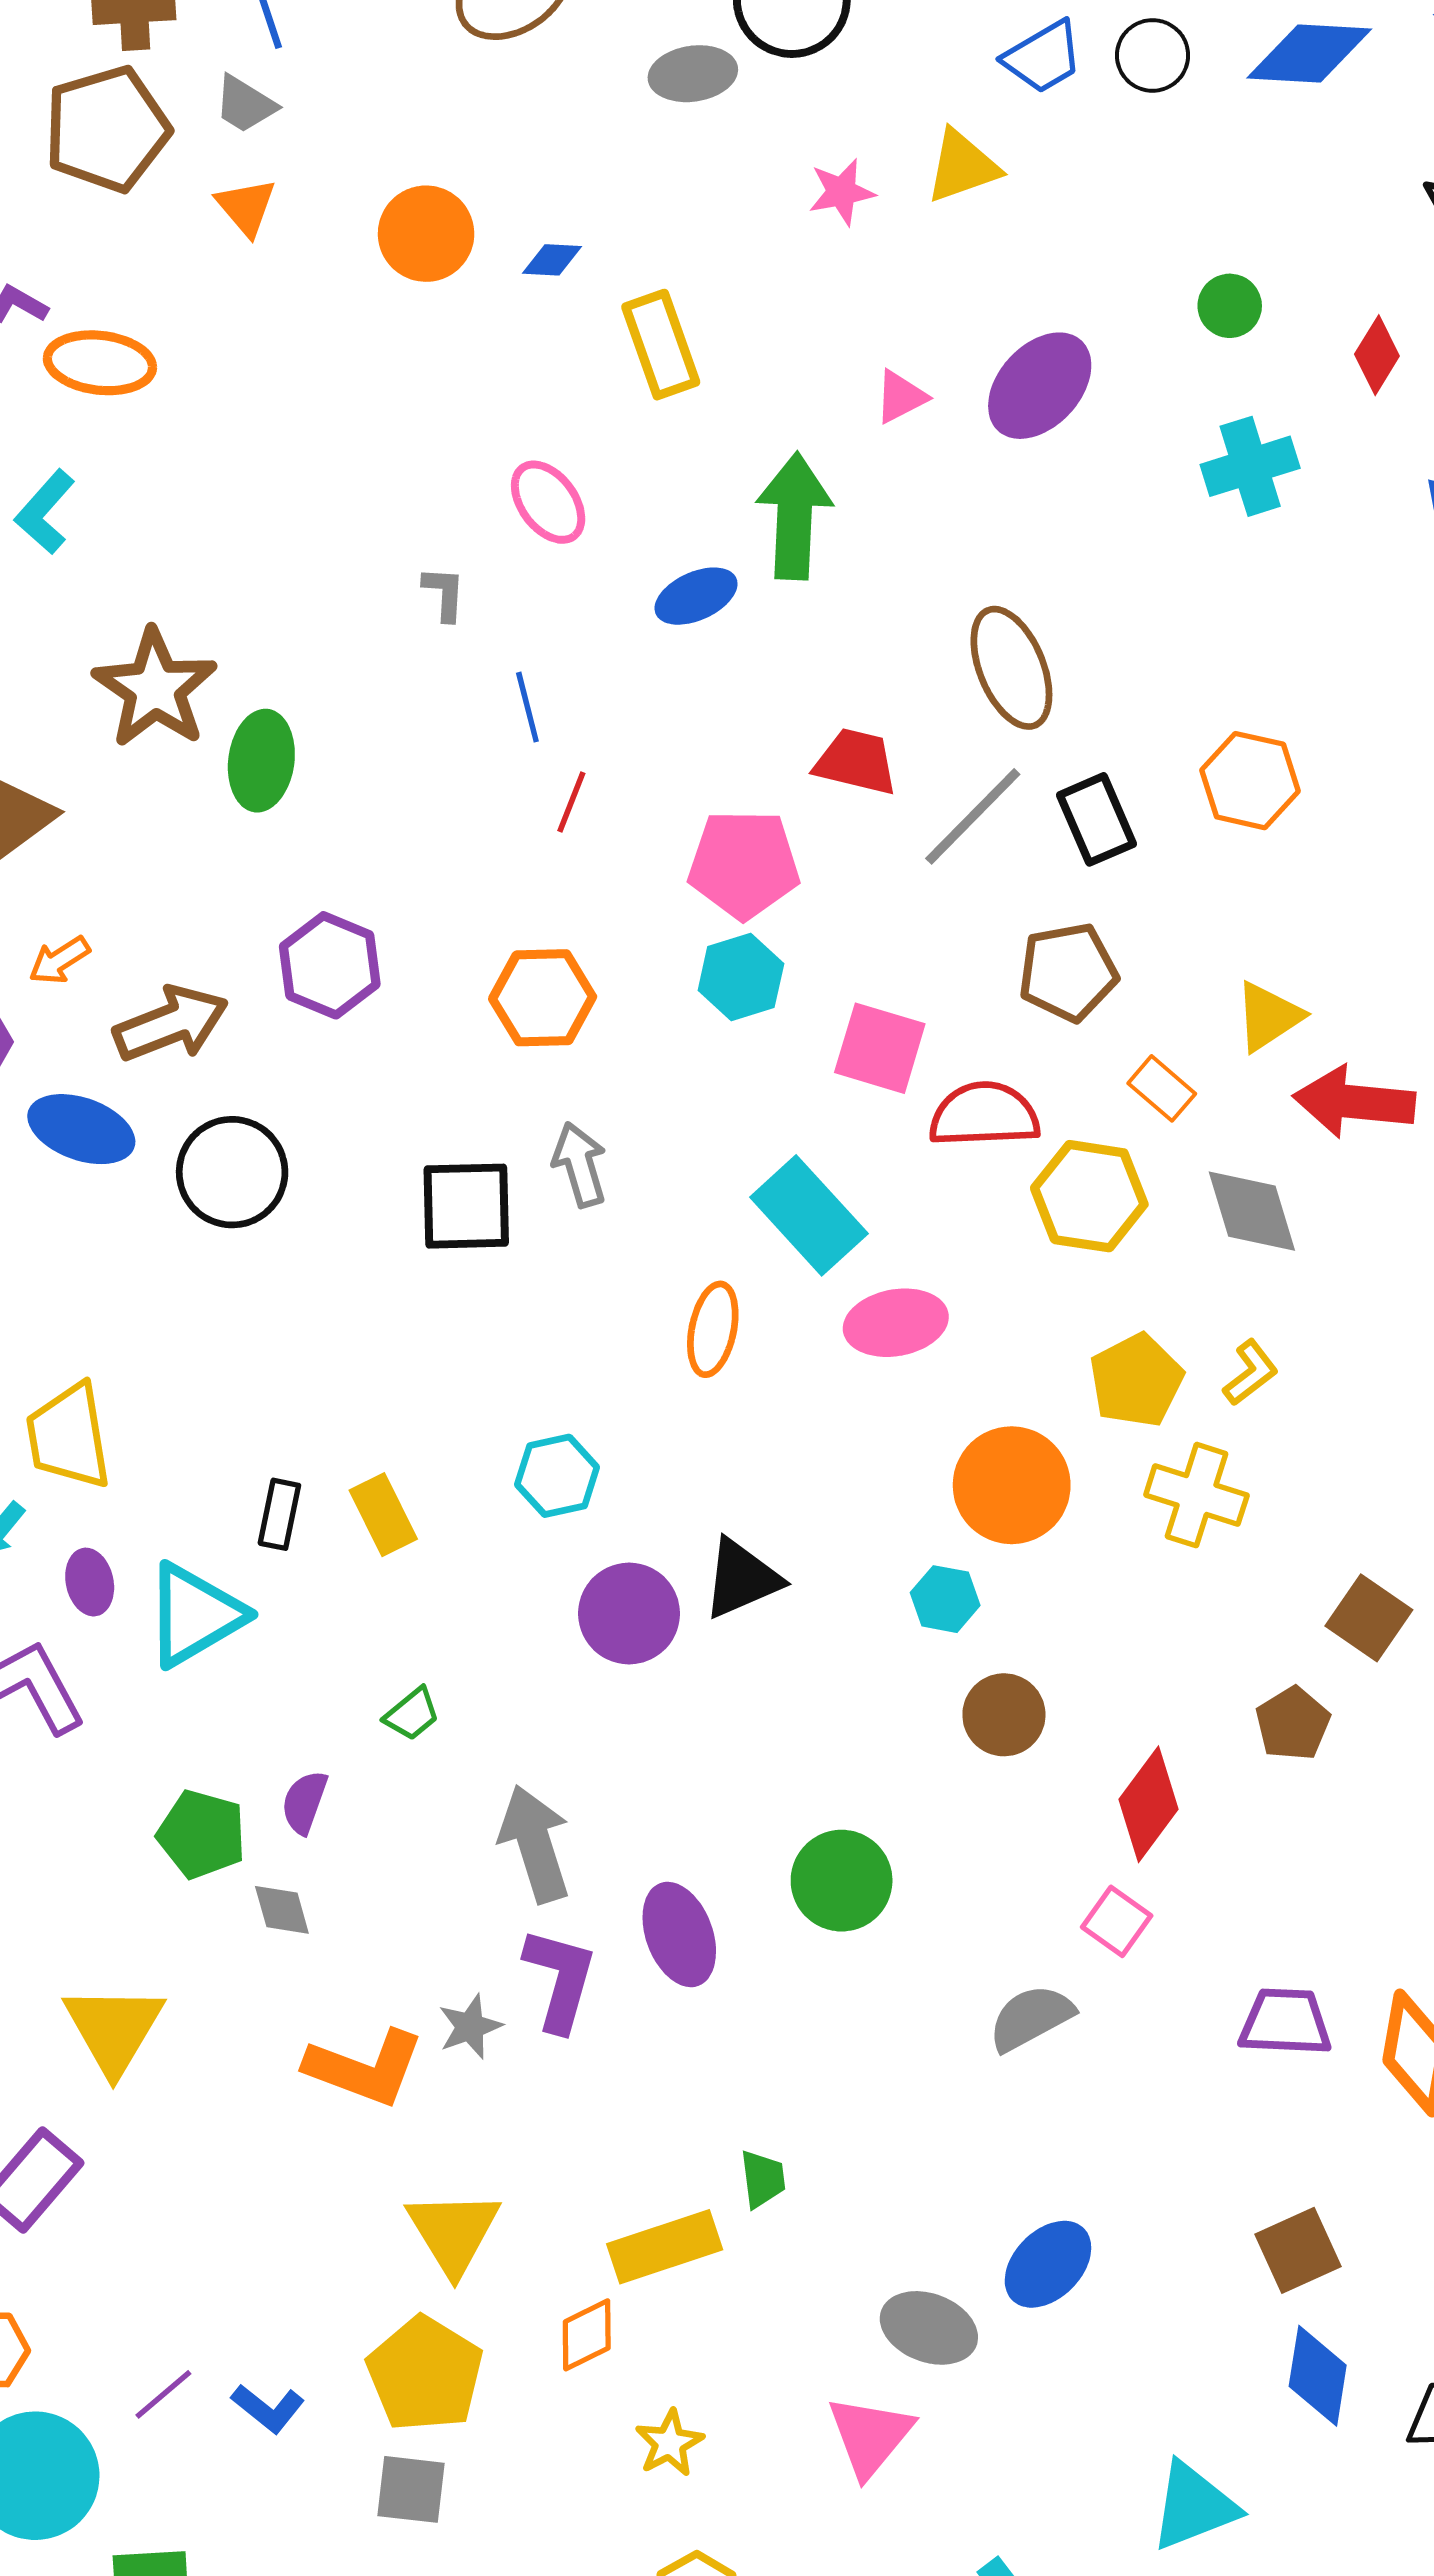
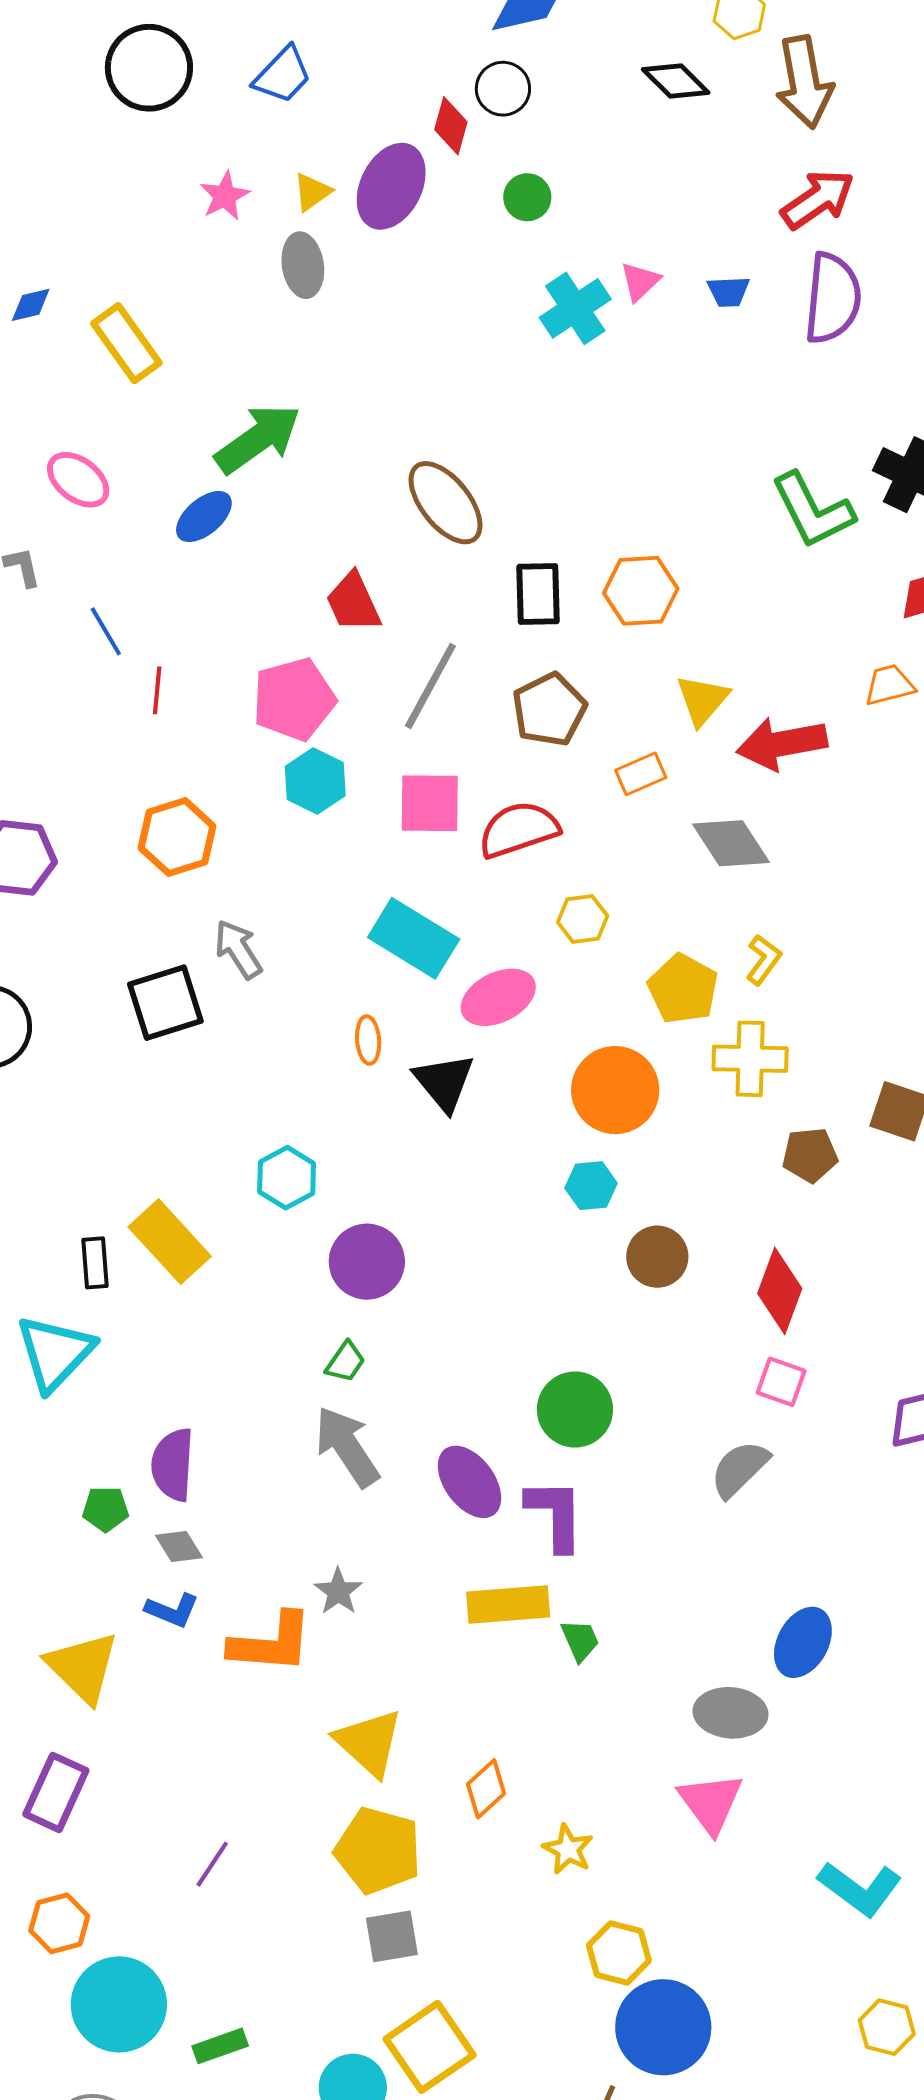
black circle: (1153, 55) -> (503, 89), moved
blue trapezoid: (1043, 57) -> (283, 75), moved
gray ellipse: (693, 74) -> (303, 265), moved, turned -74
yellow triangle: (962, 166) -> (312, 192), moved, size x0.7
red diamond: (1377, 355) -> (451, 126), moved
purple ellipse: (1040, 386) -> (391, 186), moved
pink triangle: (901, 397) -> (640, 282), moved
green arrow: (794, 516) -> (258, 439), turned 68
red trapezoid: (856, 762) -> (353, 602), turned -112
orange hexagon: (1250, 781) -> (641, 591), moved
gray line: (973, 816) -> (430, 686), moved
black rectangle: (1096, 819) -> (538, 594), turned 38
orange rectangle: (1162, 1088) -> (641, 774), turned -48
yellow hexagon: (1089, 1196) -> (583, 919), moved, size x0.6
orange ellipse: (713, 1329) -> (368, 1040), size x0.7
yellow rectangle: (383, 1515) -> (170, 1242), size x1.4
black triangle: (742, 1579) -> (444, 1082), moved, turned -30
green trapezoid: (412, 1714) -> (345, 1362), moved
brown pentagon: (1293, 1724) -> (810, 1155), moved, turned -30
purple semicircle: (304, 1802) -> (173, 1465), size x1.5
green pentagon: (202, 1834) -> (106, 1509), size x0.7
purple L-shape: (560, 1979) -> (555, 1515), moved
yellow rectangle: (665, 2247) -> (508, 1605), moved, turned 30
purple line: (163, 2394) -> (212, 1864), moved
blue L-shape: (268, 2408) -> (172, 1610), moved

